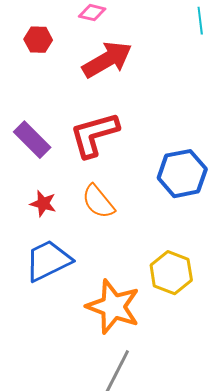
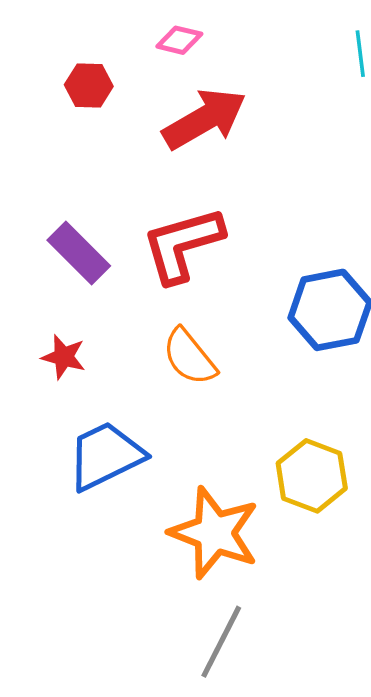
red star: (43, 204) -> (64, 357), moved

